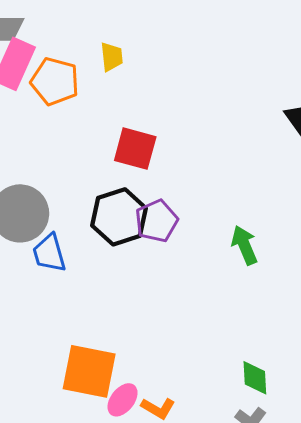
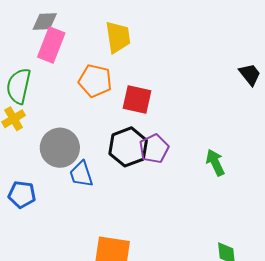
yellow trapezoid: (112, 57) -> (118, 37), size x1.6
orange pentagon: (55, 81) -> (95, 81), moved

